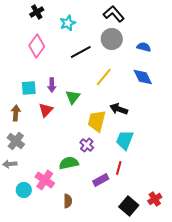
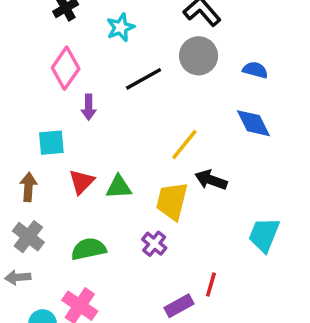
yellow line: (104, 77) -> (184, 144), moved
purple arrow: (52, 85) -> (89, 107), moved
green triangle: (73, 97) -> (119, 187), moved, turned 49
cyan trapezoid: (125, 140) -> (264, 235), moved
green semicircle: (69, 163) -> (89, 249), moved

